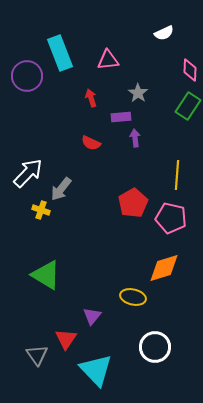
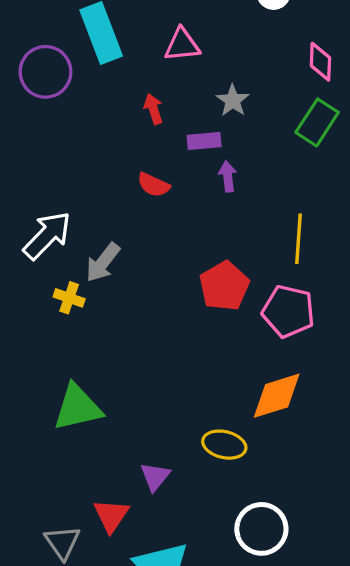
green triangle: (46, 275) -> (78, 407), turned -44

